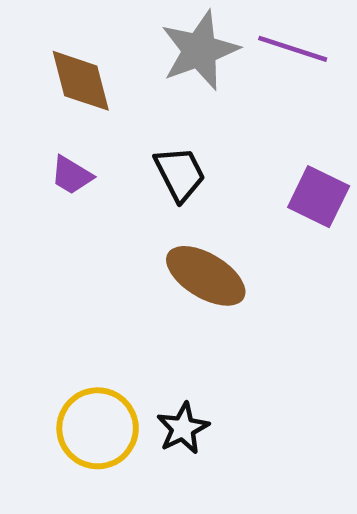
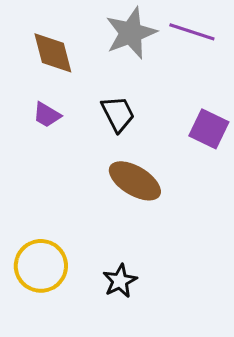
yellow circle: (98, 428) -> (41, 266), moved

